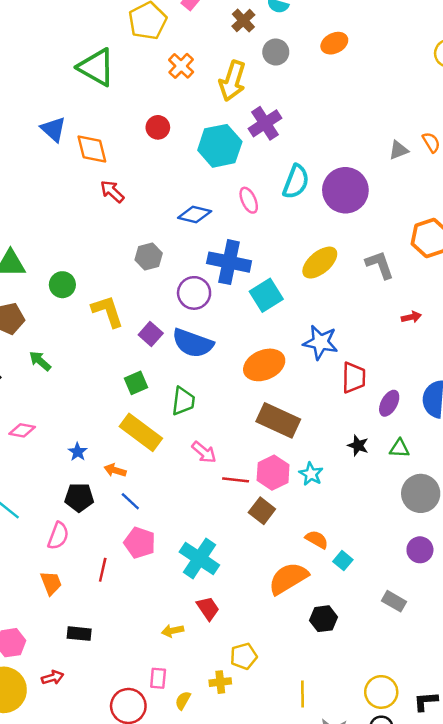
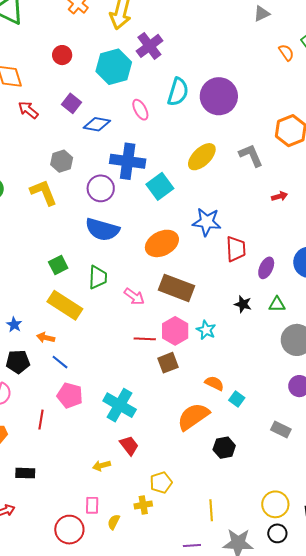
gray triangle: (398, 150) -> (262, 14), moved
yellow L-shape: (108, 311) -> (44, 192), moved
purple square: (151, 334) -> (72, 103), moved
pink arrow: (204, 452) -> (134, 297), moved
brown square: (262, 511) -> (168, 363), turned 35

